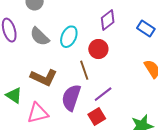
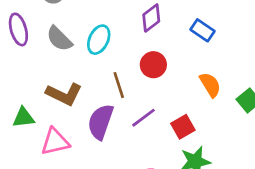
red circle: (98, 49) -> (153, 65), moved
green triangle: (14, 95) -> (23, 118), turned -42
red square: (97, 116) -> (183, 127), moved

